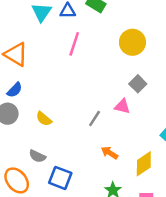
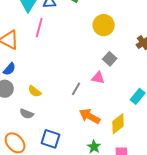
pink line: (74, 44) -> (39, 27), moved
orange arrow: (110, 153) -> (90, 116), size x1.5
gray semicircle: (37, 156) -> (27, 114), moved

